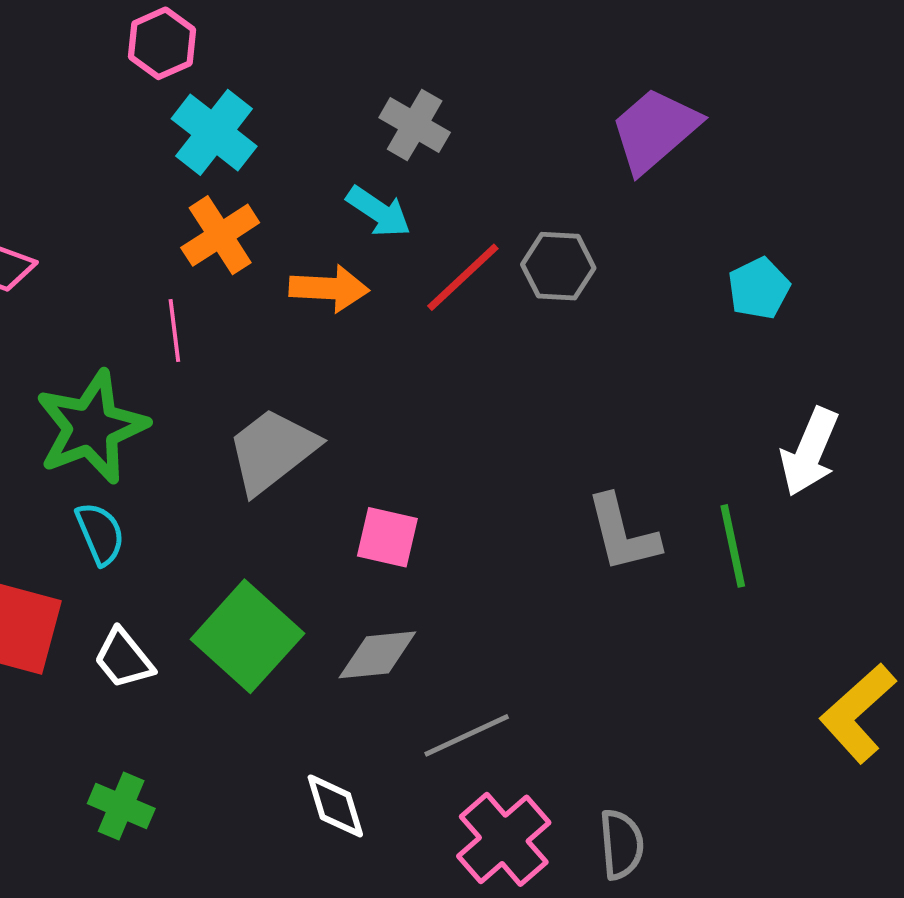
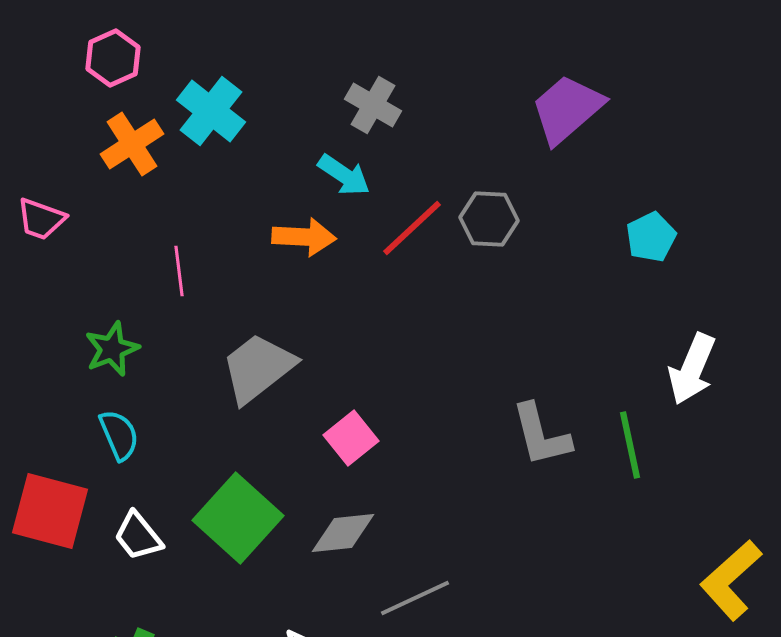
pink hexagon: (162, 43) -> (113, 58), moved
orange cross: (220, 235) -> (132, 144), moved
green star: (91, 427) -> (112, 349), size x0.6
pink square: (387, 537) -> (351, 438), turned 38

